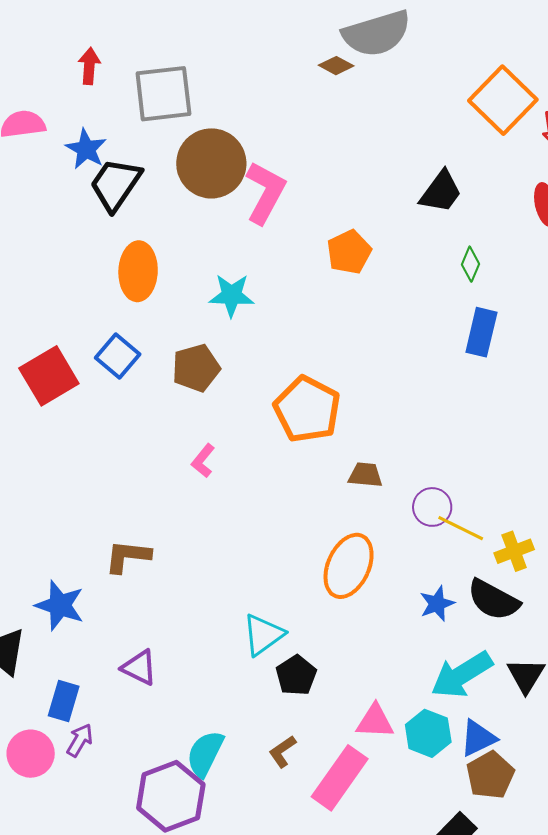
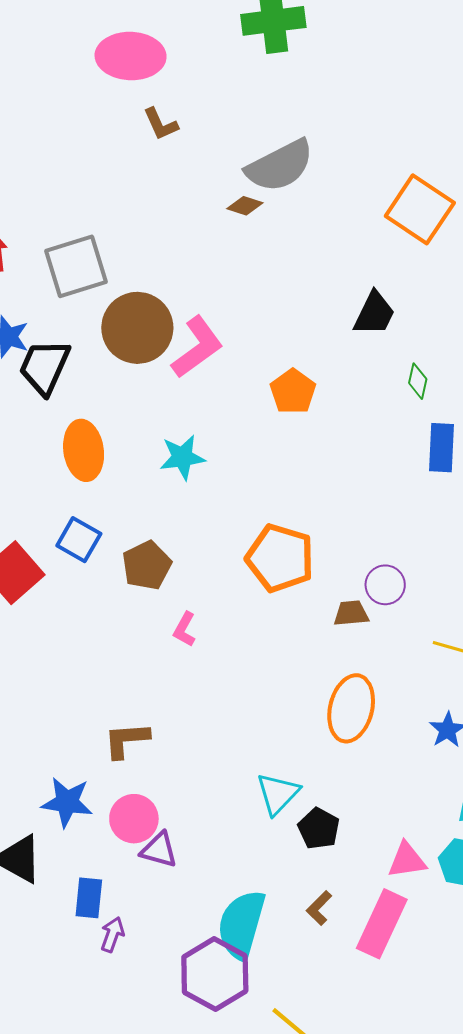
pink L-shape: (265, 193) -> (197, 347), turned 36
brown pentagon: (196, 368) -> (147, 565), moved
purple circle: (432, 507) -> (385, 585), moved
pink circle: (31, 754) -> (134, 819), moved
cyan semicircle: (205, 754) -> (241, 925), size x1.4

